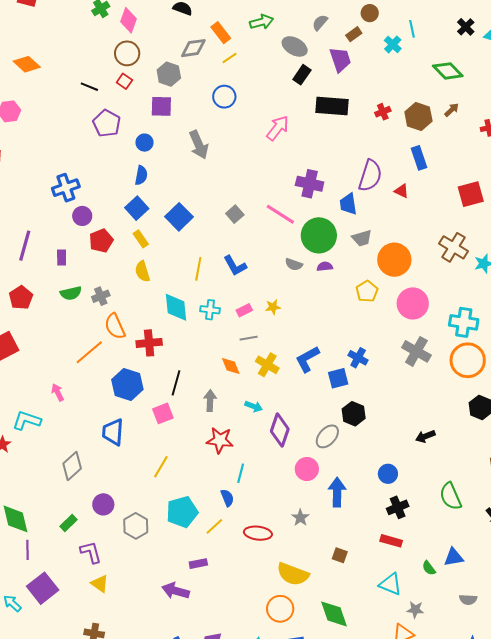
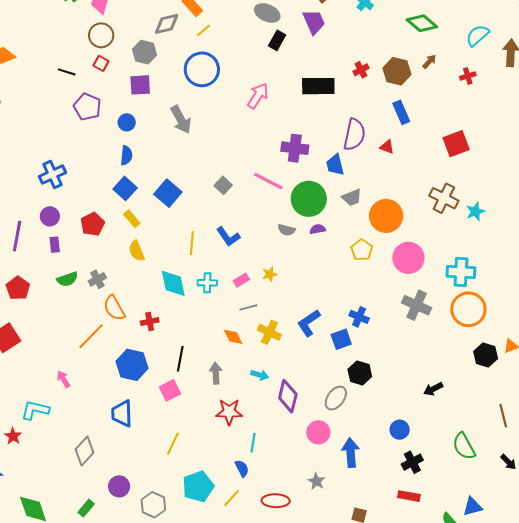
blue circle: (224, 97) -> (202, 69), size x1.5
black rectangle: (332, 106) -> (318, 86), moved
purple circle: (82, 216) -> (50, 216), moved
red cross: (149, 343) -> (150, 322), size x0.7

